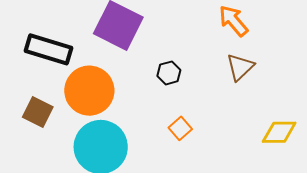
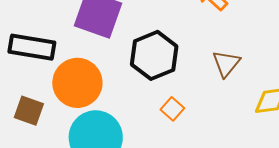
brown triangle: (240, 67) -> (226, 64), moved
black hexagon: (169, 73) -> (154, 55), size x2.0

